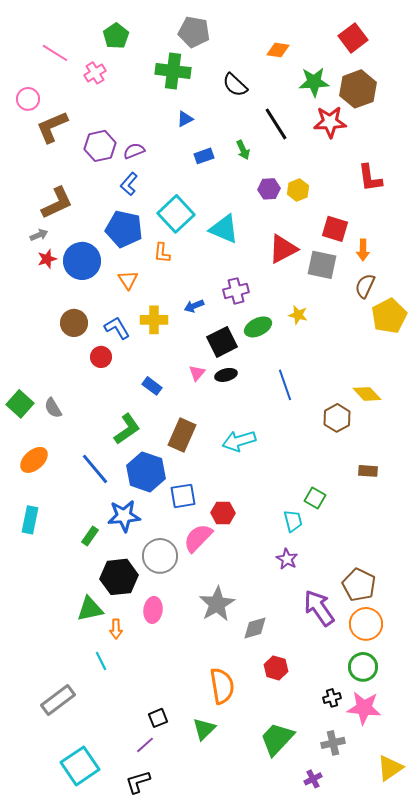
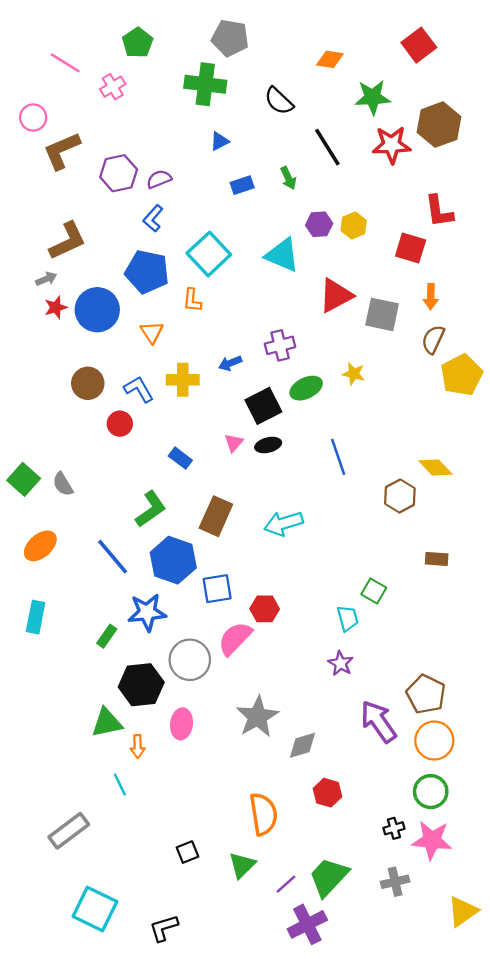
brown hexagon: (358, 89) -> (439, 125), moved
cyan triangle: (224, 229) -> (282, 255), moved
red square: (335, 229) -> (411, 248), moved
purple line: (145, 745) -> (286, 884), moved
cyan square: (80, 766) -> (95, 909), turned -30
purple cross: (313, 779) -> (307, 924), moved, size x1.8

